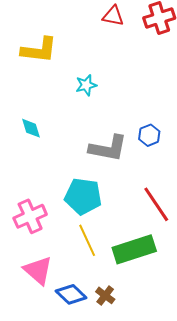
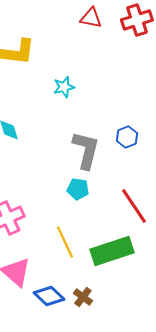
gray L-shape: (108, 148) -> (86, 150), turned -87
cyan pentagon: (83, 196) -> (78, 189), moved, size x0.6

